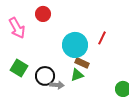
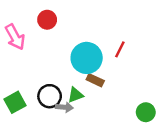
green square: (19, 68) -> (15, 102), moved, turned 30
green triangle: (77, 75) -> (75, 95), moved

